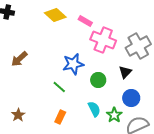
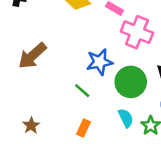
brown arrow: (19, 59) -> (32, 56), size x1.4
green circle: (98, 80) -> (131, 82), size x1.6

